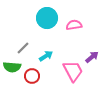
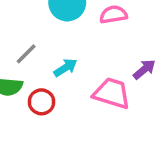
pink trapezoid: (73, 71) -> (112, 93), turned -45

